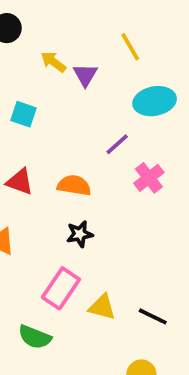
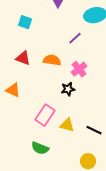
pink cross: (149, 178) -> (79, 69), moved
black star: (80, 234) -> (68, 89), moved
green semicircle: (35, 337) -> (40, 148), moved

